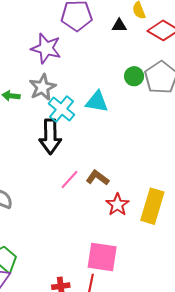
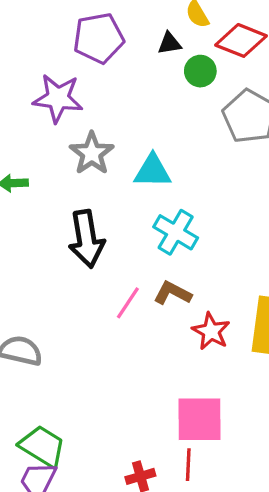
green circle: (134, 76) -> (200, 71), moved
gray star: (42, 87) -> (92, 153), moved
cyan cross: (62, 109) -> (176, 232), moved

